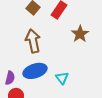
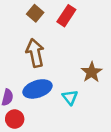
brown star: (80, 34) -> (92, 72), moved

